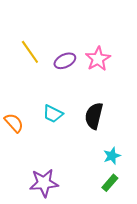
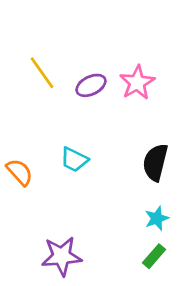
black semicircle: (94, 116) -> (155, 162), moved

